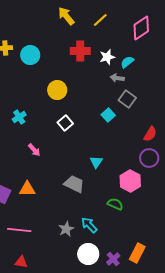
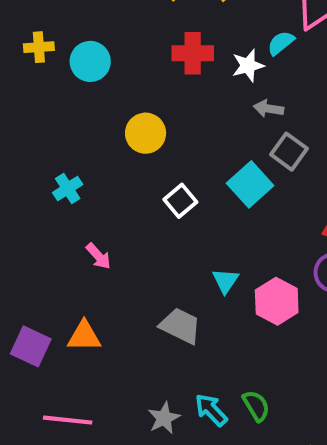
cyan semicircle: (127, 62) -> (281, 43), moved
cyan square: (108, 115) -> (250, 184), size x1.5
white square: (65, 123) -> (180, 201), moved
pink hexagon: (130, 181) -> (277, 301), moved
green semicircle: (115, 204) -> (256, 406), moved, turned 35

